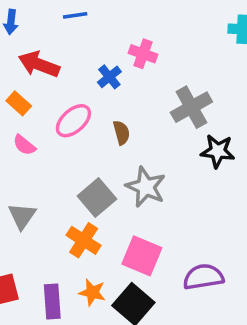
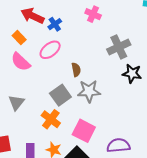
blue cross: (109, 77) -> (55, 24), moved
brown semicircle: (121, 133) -> (76, 70), moved
pink semicircle: (24, 145) -> (21, 62), size x1.5
gray star: (146, 187) -> (89, 91), turned -30

